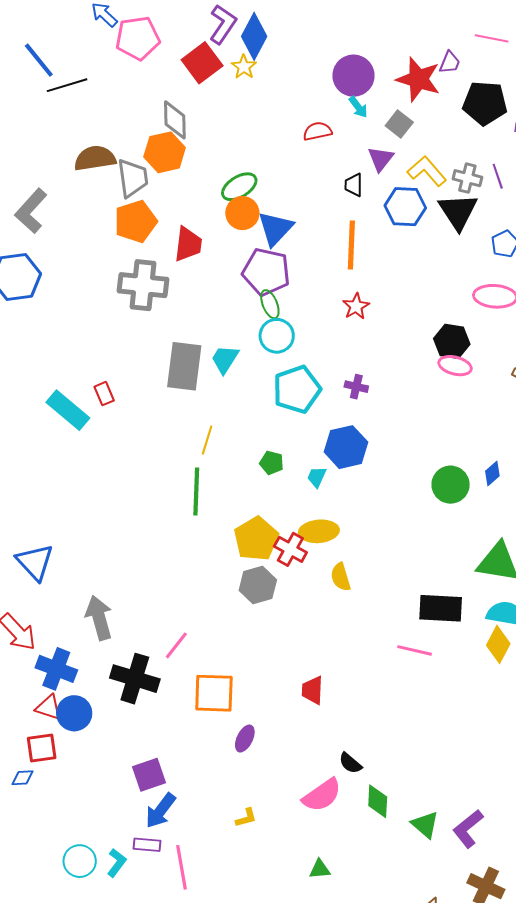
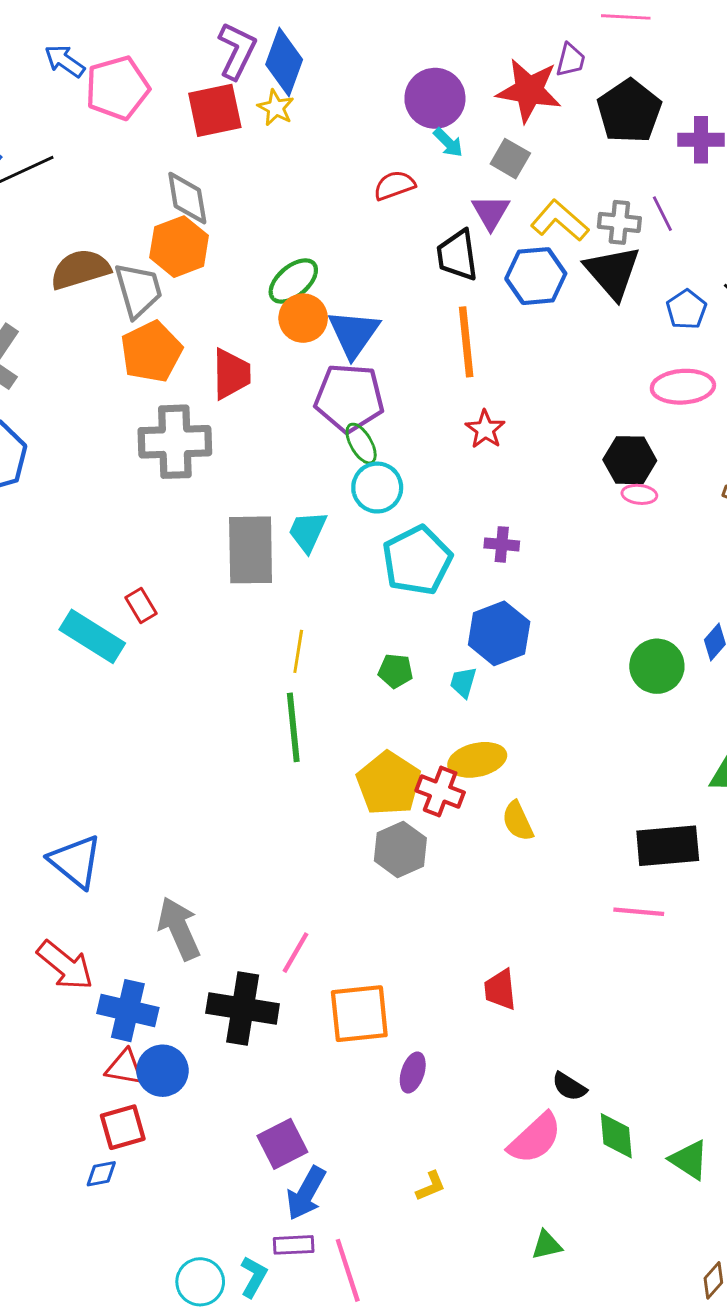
red square: (202, 63) -> (215, 110), turned 33
black pentagon: (485, 103) -> (629, 111), turned -30
black trapezoid: (354, 185) -> (457, 255), size x1.5
pink ellipse: (455, 366) -> (639, 494), size x0.7

